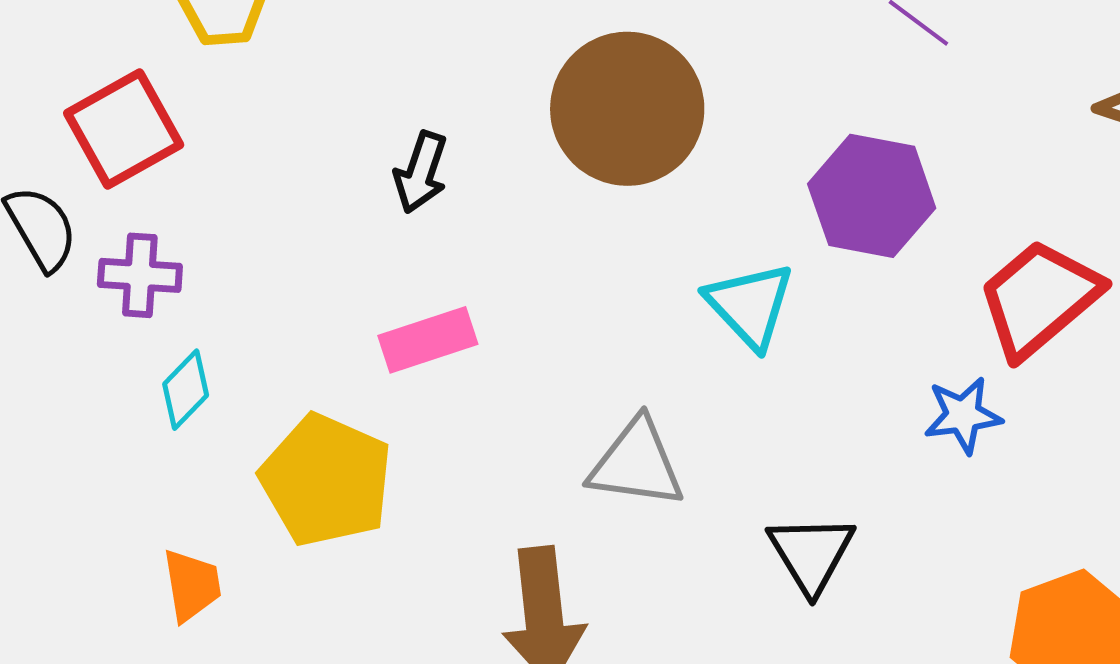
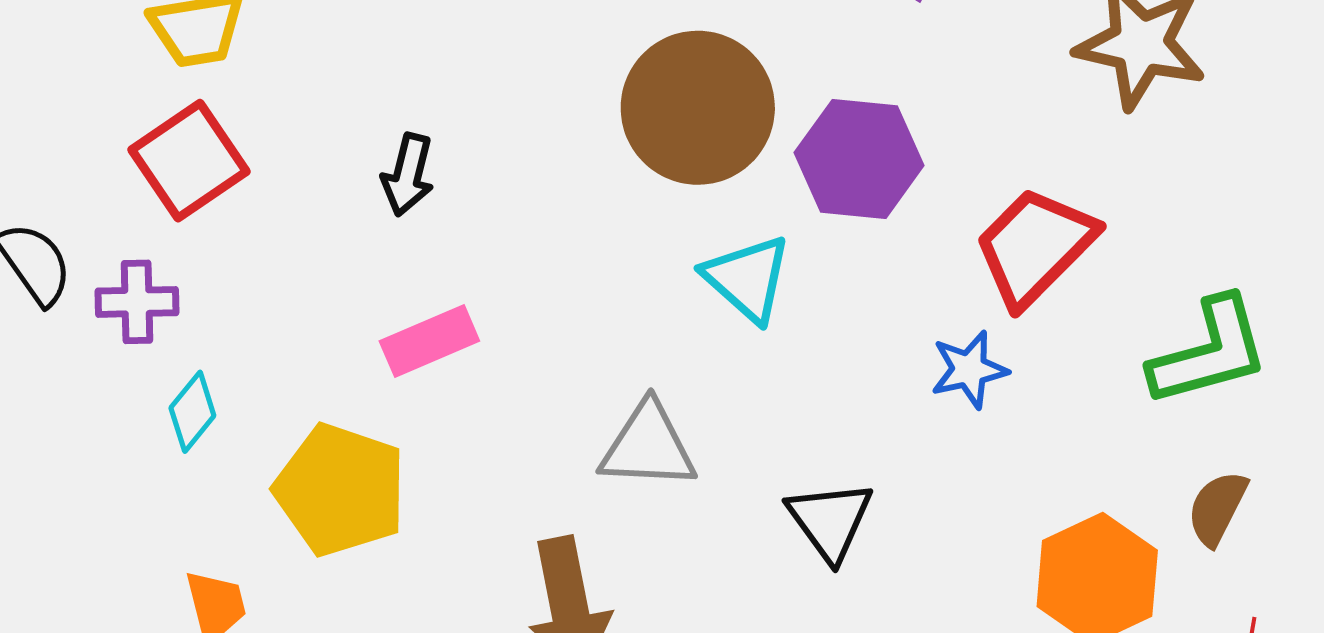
brown circle: (627, 109) -> (698, 108), moved
red square: (124, 129) -> (189, 161), moved

